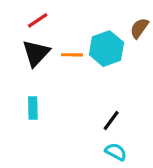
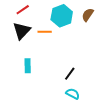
cyan hexagon: (106, 49) -> (62, 16), moved
cyan rectangle: (33, 108) -> (28, 66), moved

